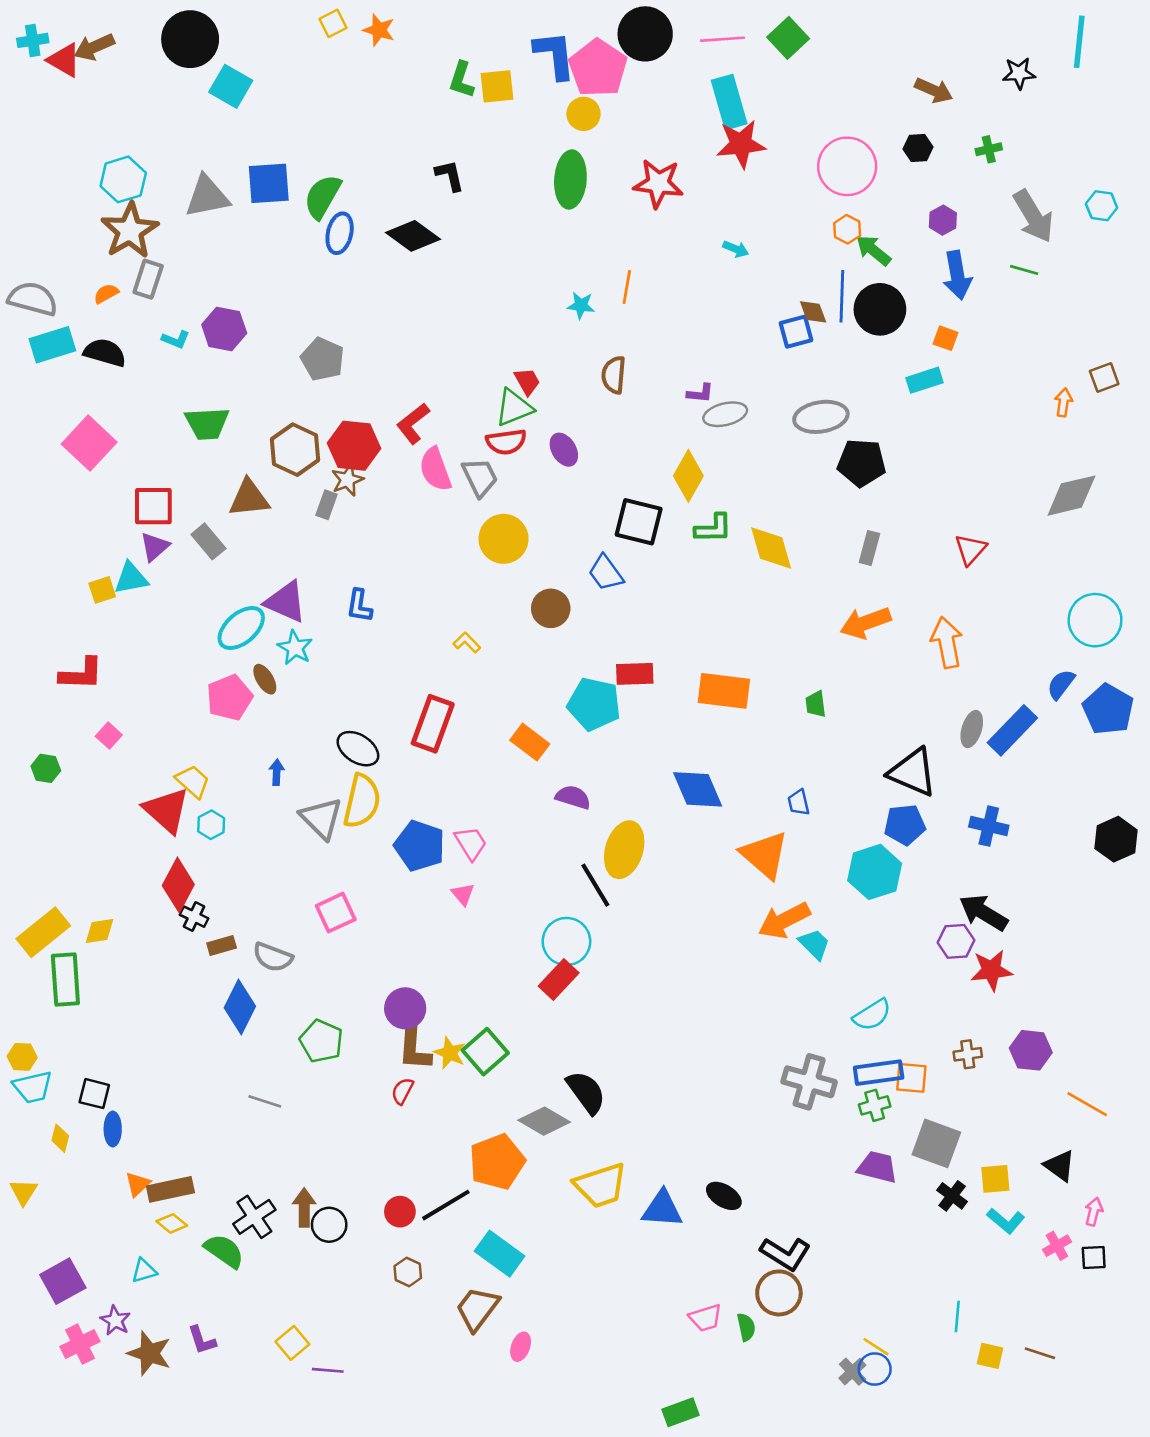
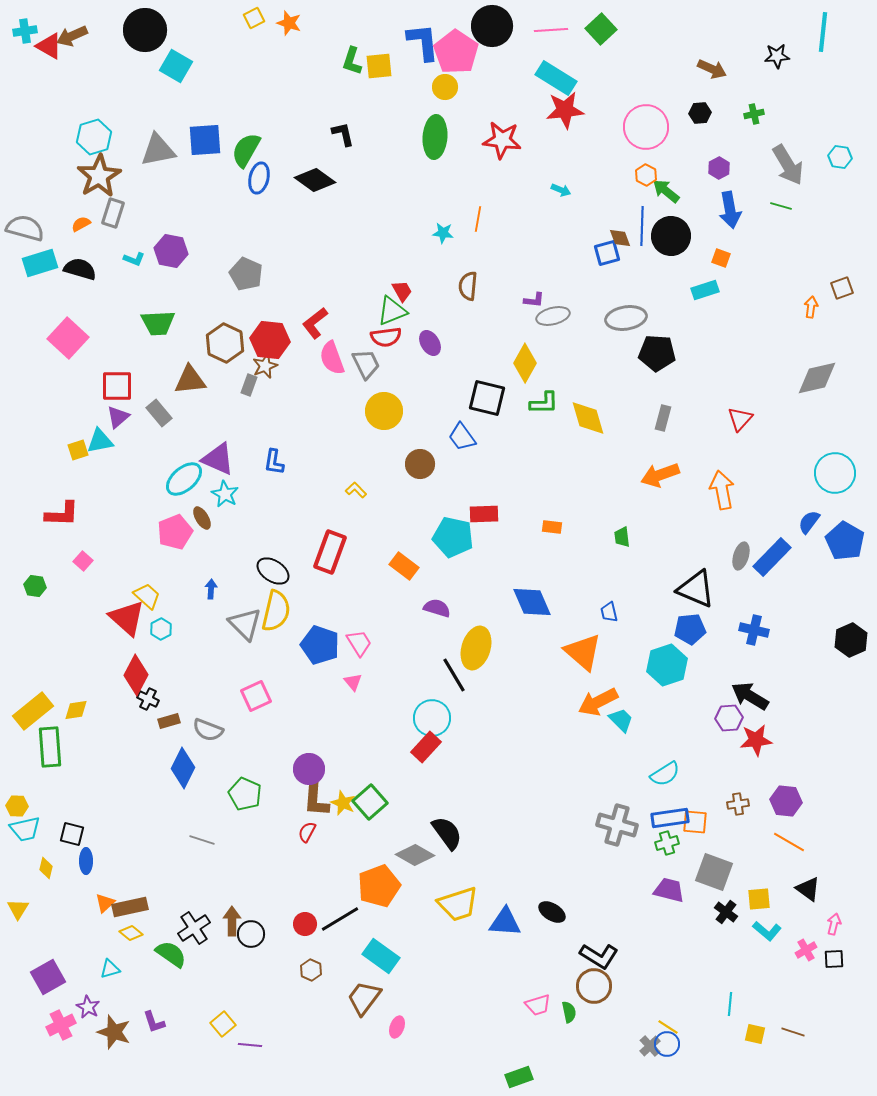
cyan rectangle: (729, 102) -> (556, 78), turned -42
orange rectangle: (724, 691) -> (552, 527), size x0.5
orange line: (1087, 1104) -> (789, 842), moved

